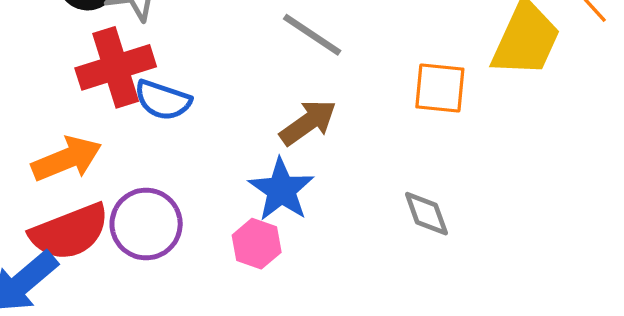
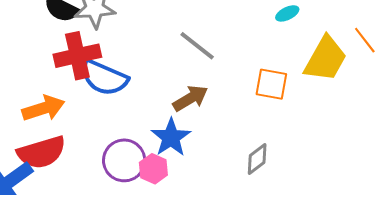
blue semicircle: (163, 100) -> (104, 78), size x1.4
gray diamond: (426, 214) -> (257, 159), turned 68
purple circle: (146, 224) -> (124, 160), moved

